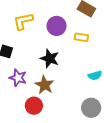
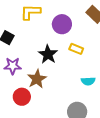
yellow rectangle: (81, 37) -> (76, 49), moved
purple star: (18, 78) -> (13, 66), turned -30

